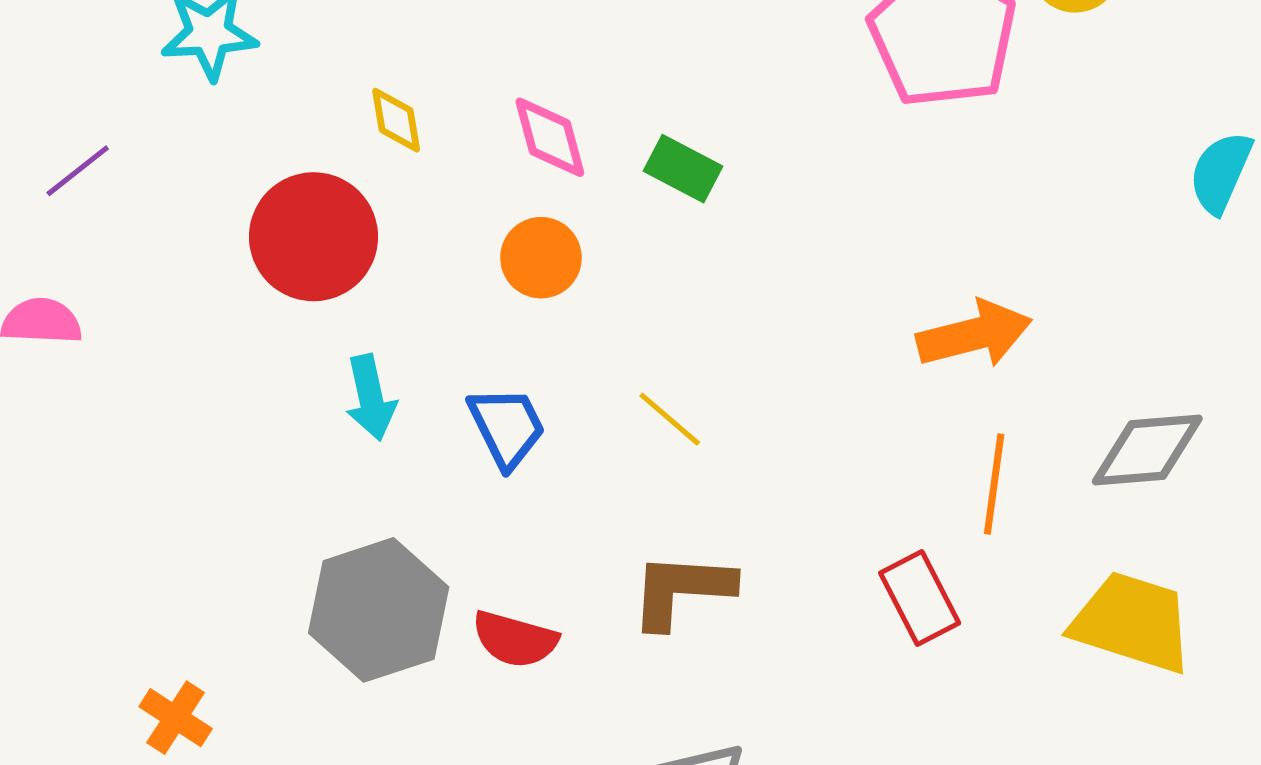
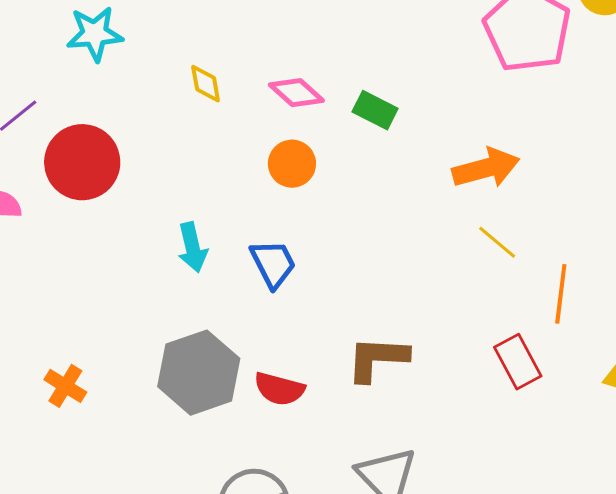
pink diamond: (550, 137) -> (296, 93), turned -32
red circle: (314, 237) -> (82, 162), moved
orange arrow: (974, 334) -> (486, 168), moved
yellow line: (670, 419) -> (497, 242), moved
orange cross: (176, 718) -> (65, 386), moved

